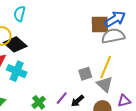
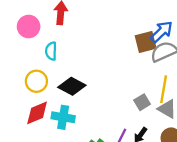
black diamond: (15, 44) -> (72, 86), moved

